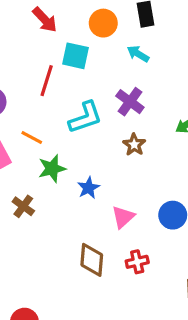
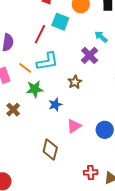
cyan arrow: (138, 54) -> (101, 37), moved
cyan L-shape: (85, 117) -> (47, 61), moved
brown star: (134, 145) -> (75, 82), moved
red cross: (137, 262) -> (91, 172), moved

